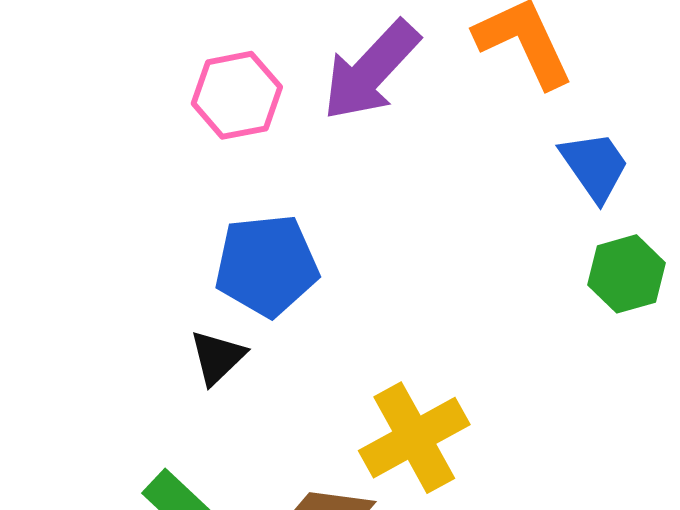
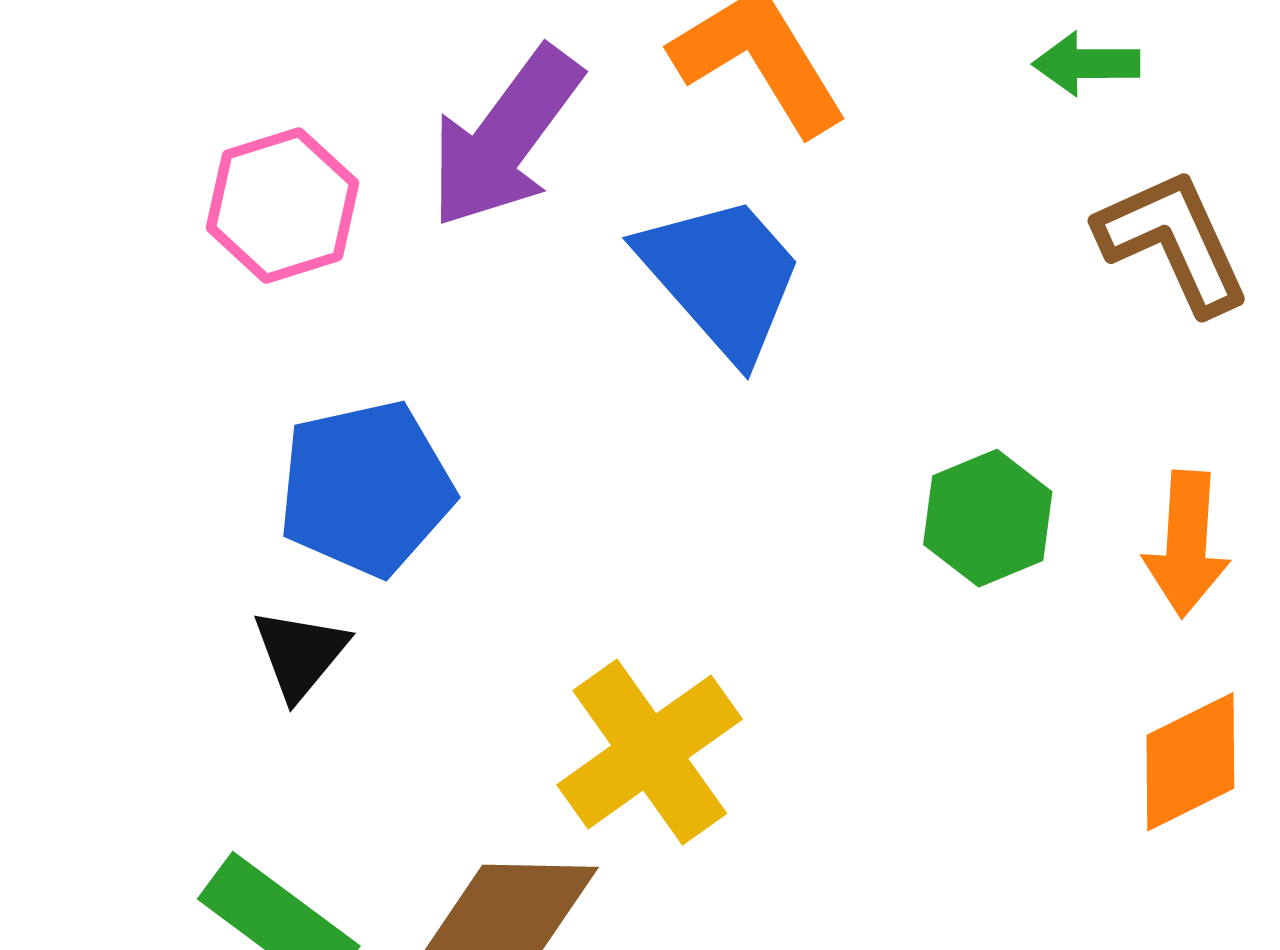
blue trapezoid: (595, 166) -> (722, 276), moved, size x1.4
green hexagon: (627, 274) -> (988, 518), moved

